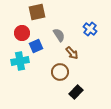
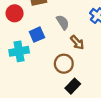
red circle: (22, 33) -> (15, 13), moved
black rectangle: (76, 92) -> (73, 86), moved

